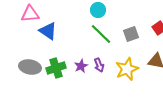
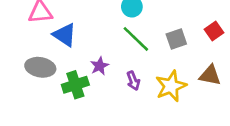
purple star: (81, 66) -> (100, 66), moved
gray ellipse: (30, 67) -> (40, 67), moved

